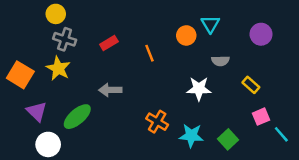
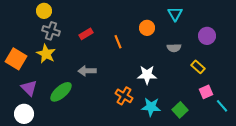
cyan triangle: (210, 24) -> (175, 14), moved
purple circle: (261, 34) -> (207, 36), moved
white star: (199, 89) -> (147, 75), moved
white circle: (48, 144) -> (24, 114), moved

